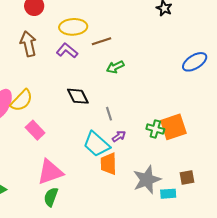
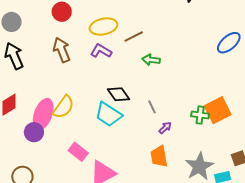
green arrow: (115, 67) -> (151, 60), turned 42
pink rectangle: (35, 130) -> (78, 152), moved
cyan trapezoid: (96, 144) -> (109, 114), moved

